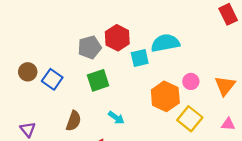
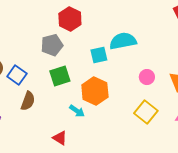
red hexagon: (117, 38) -> (70, 19), moved
orange hexagon: (165, 96) -> (95, 91), moved
brown semicircle: (74, 121) -> (28, 101), moved

